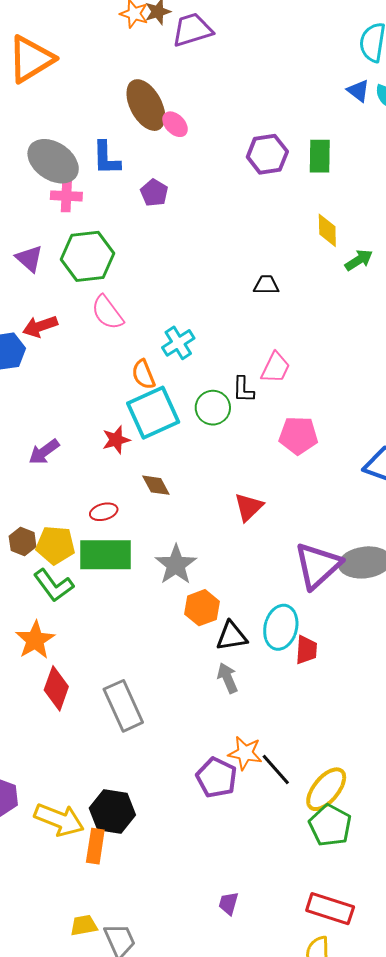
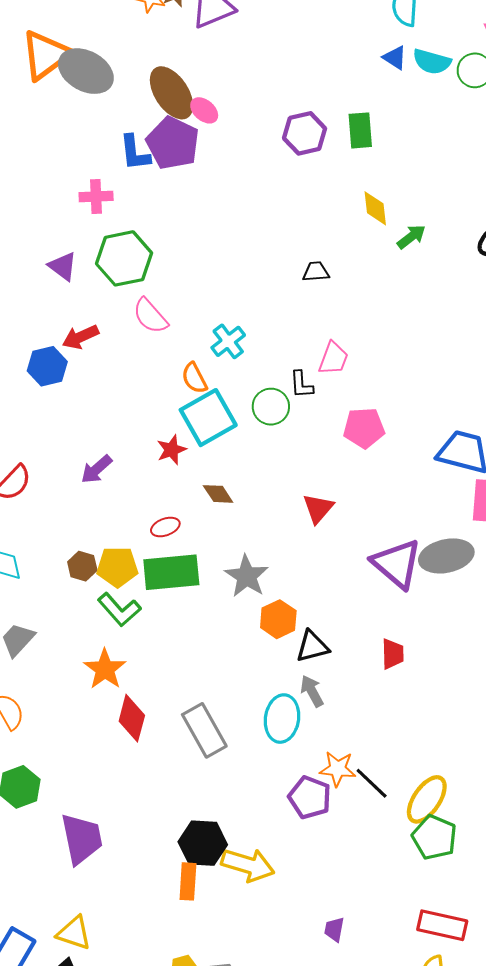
gray ellipse: (53, 161) -> (86, 71), moved
purple pentagon: (154, 193) -> (173, 143), moved, size x1.8
purple triangle: (318, 566) -> (397, 564), turned -32
cyan ellipse: (281, 627) -> (282, 719), moved
yellow arrow: (59, 820) -> (248, 865), moved

